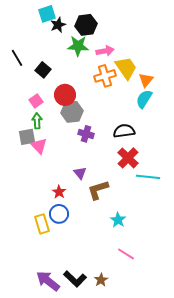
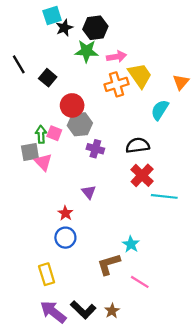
orange triangle: (146, 80) -> (181, 82), moved
pink square: (36, 101) -> (54, 133), moved, turned -32
brown L-shape: (98, 190) -> (109, 264), moved
yellow rectangle: (42, 224) -> (47, 274), moved

